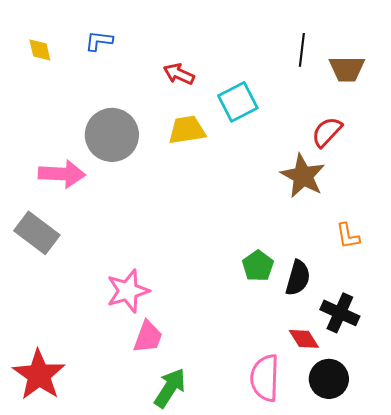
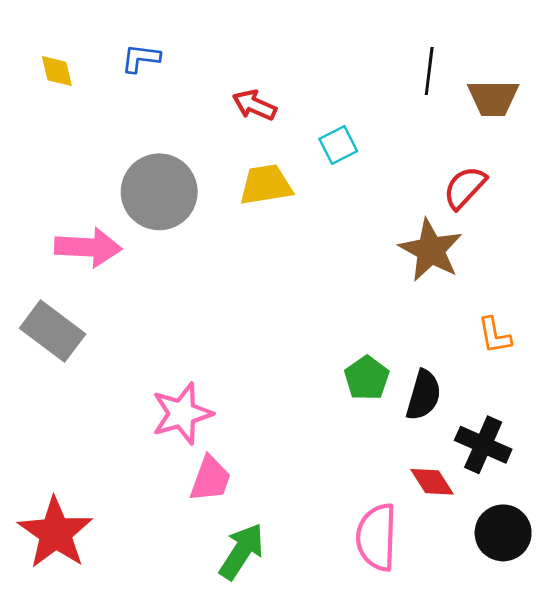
cyan square: (238, 102) -> (338, 145), size x0.7
black circle: (329, 379) -> (503, 533), moved

